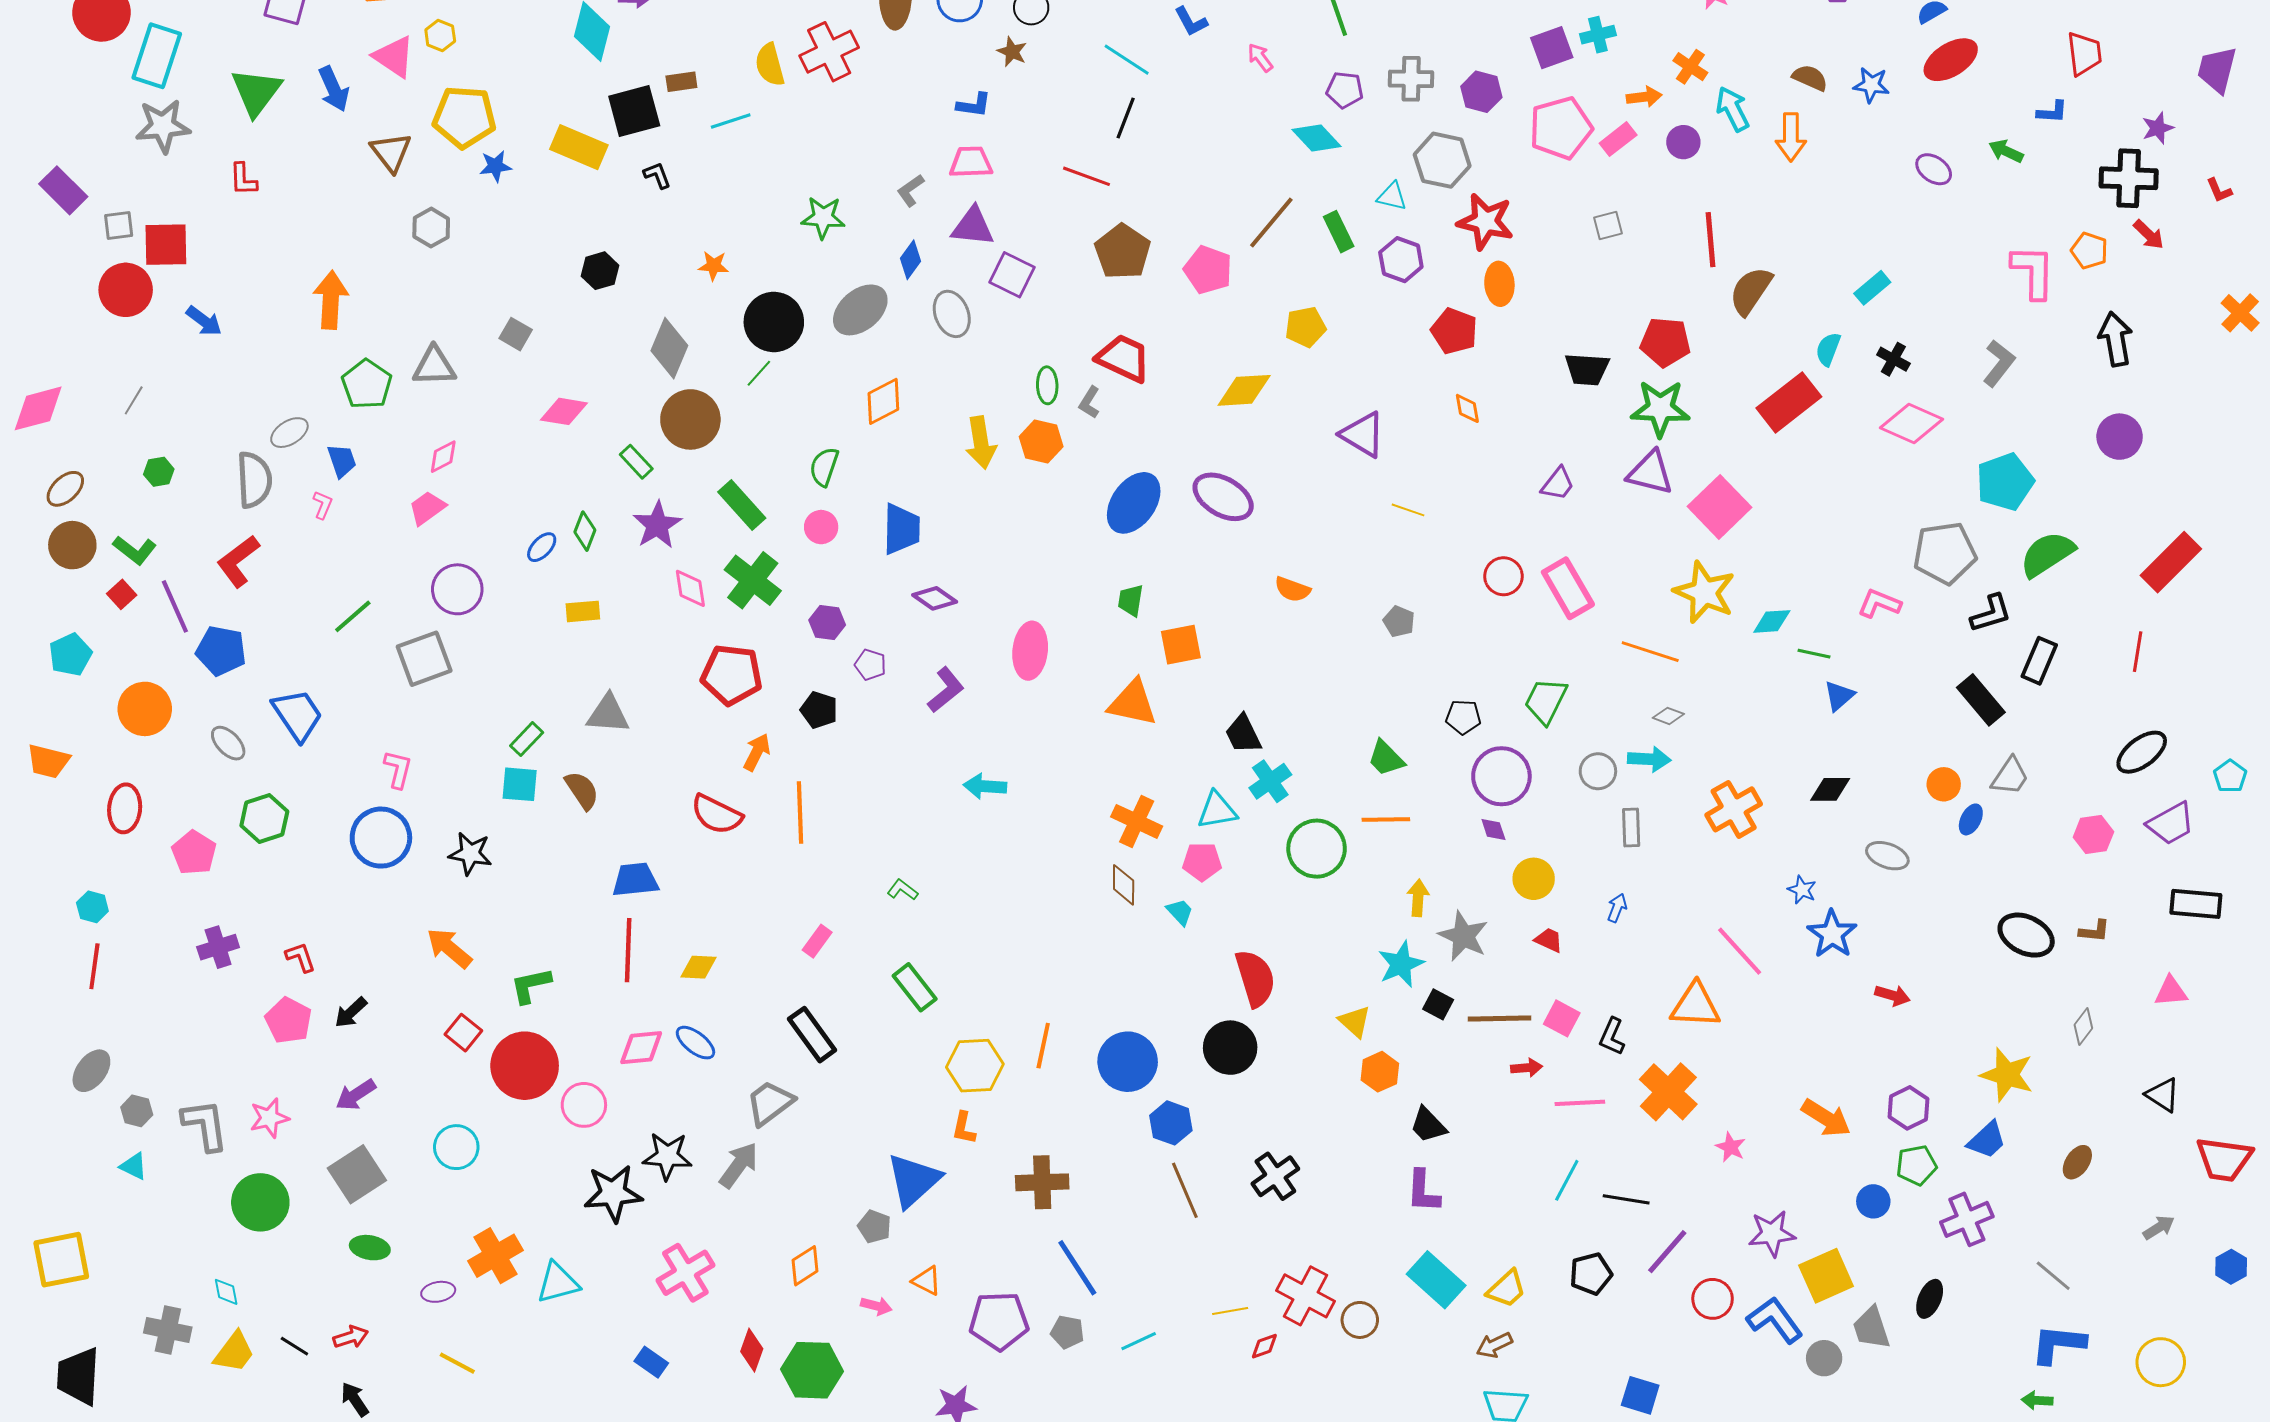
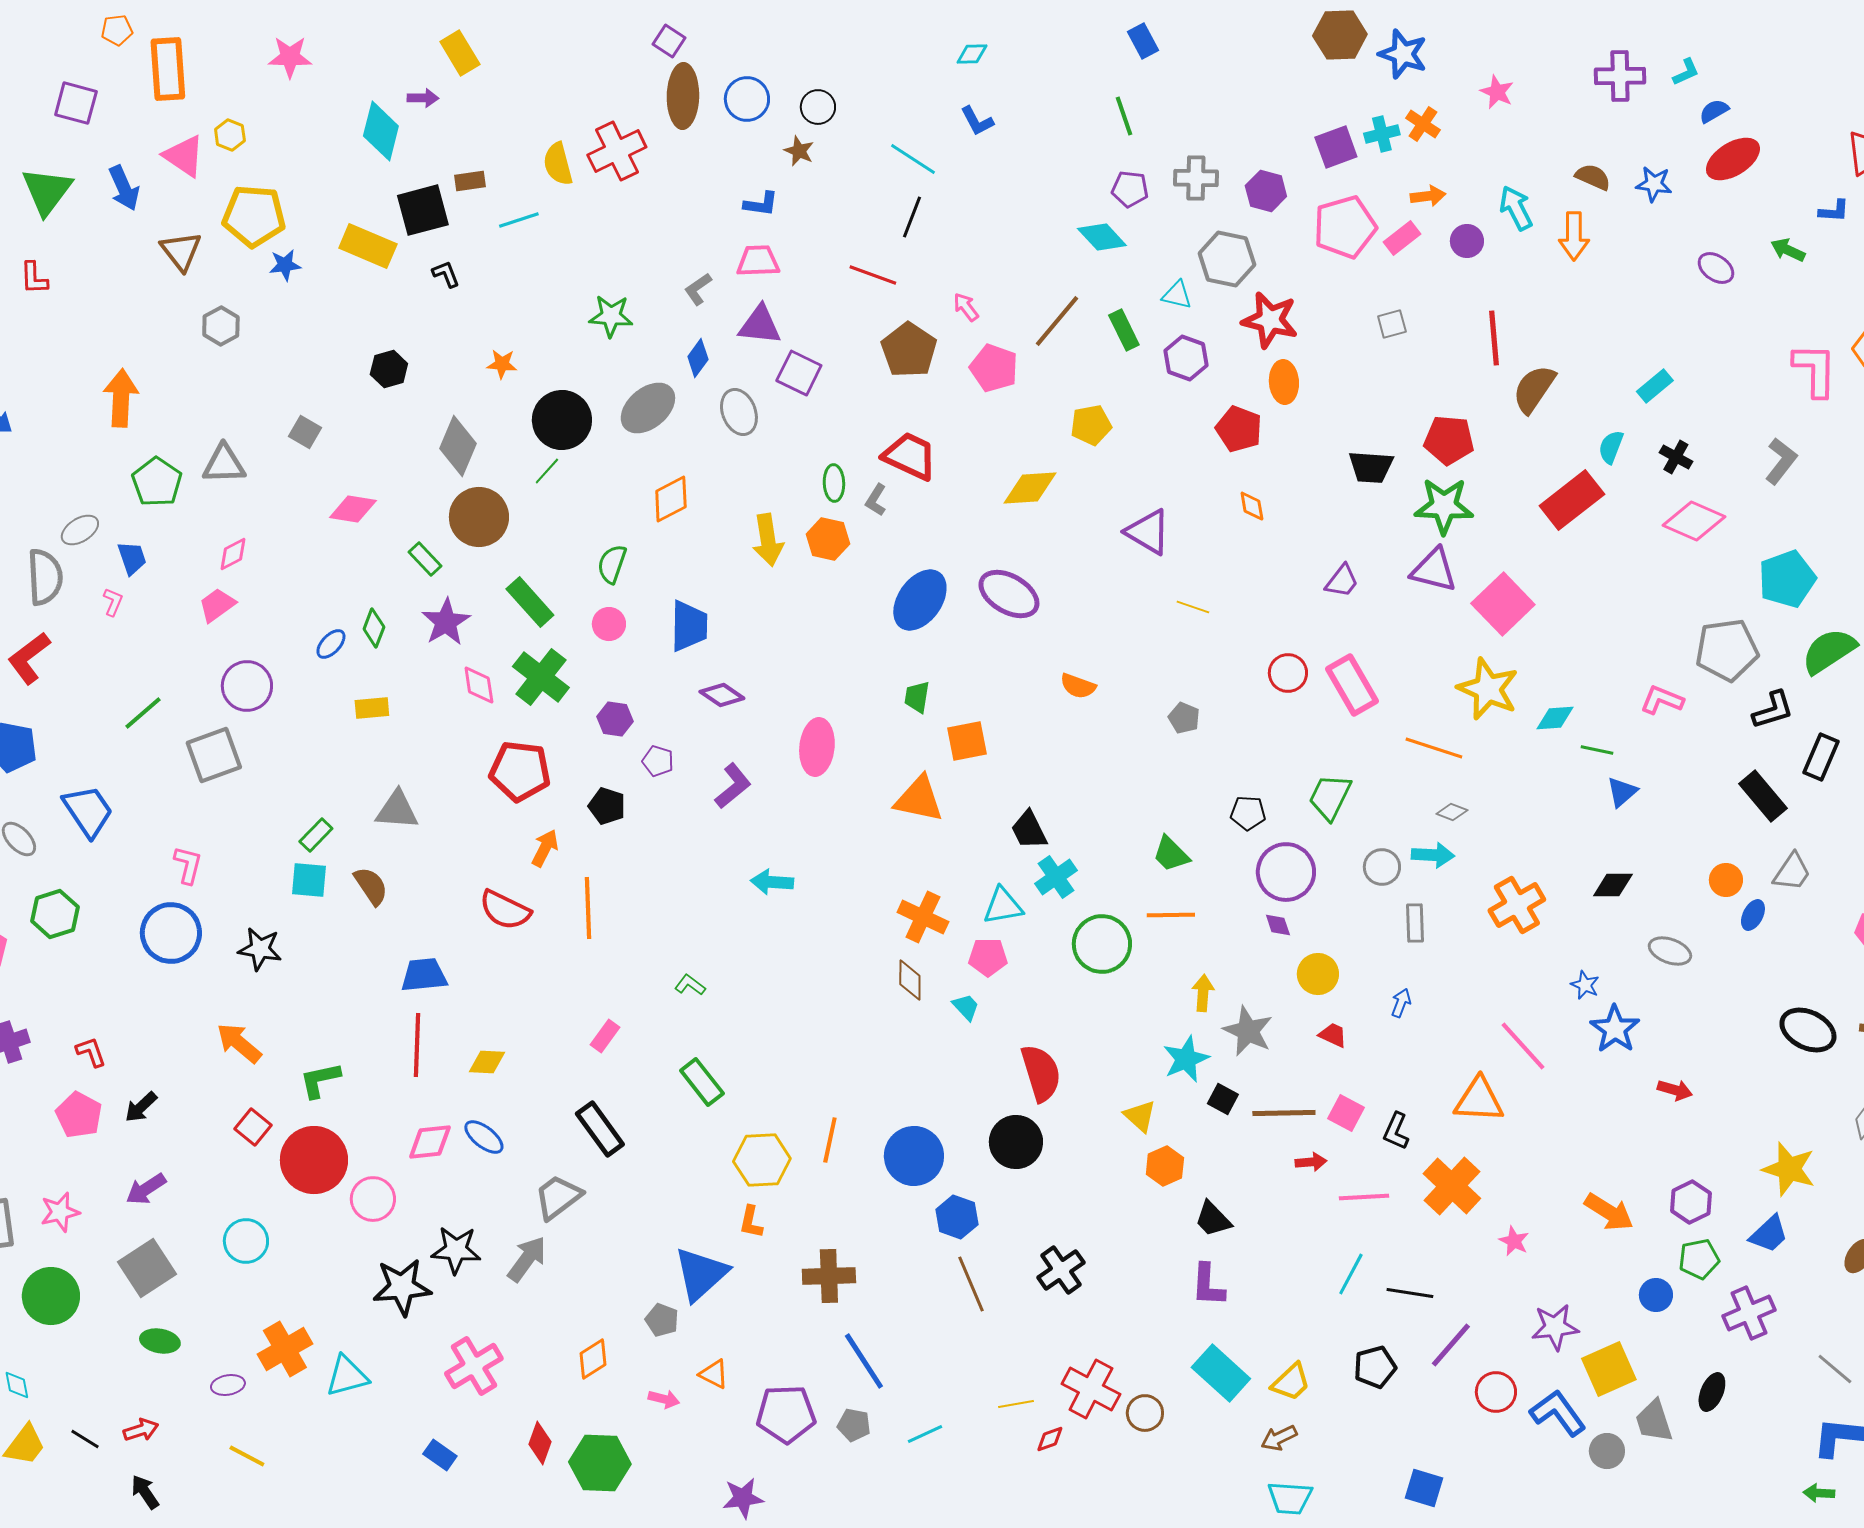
pink arrow: (1260, 58) -> (966, 307), moved
orange cross: (1690, 67) -> (1423, 124), moved

